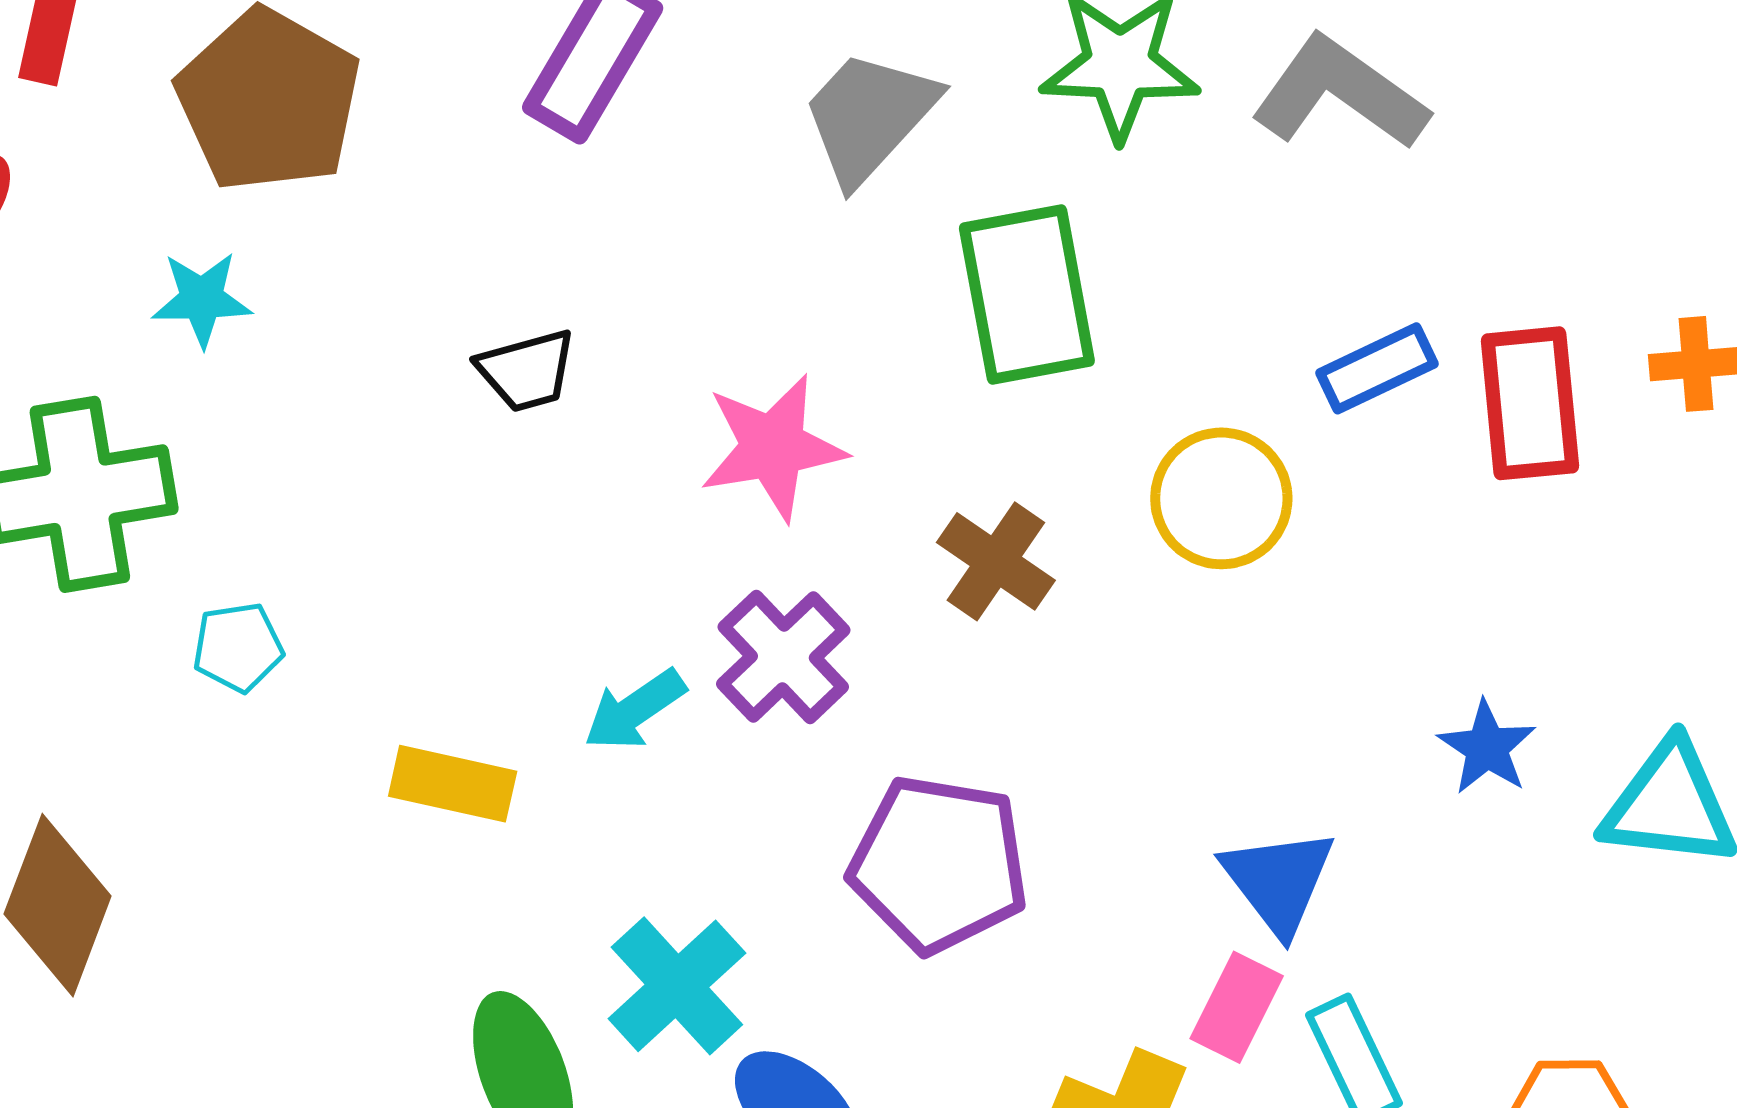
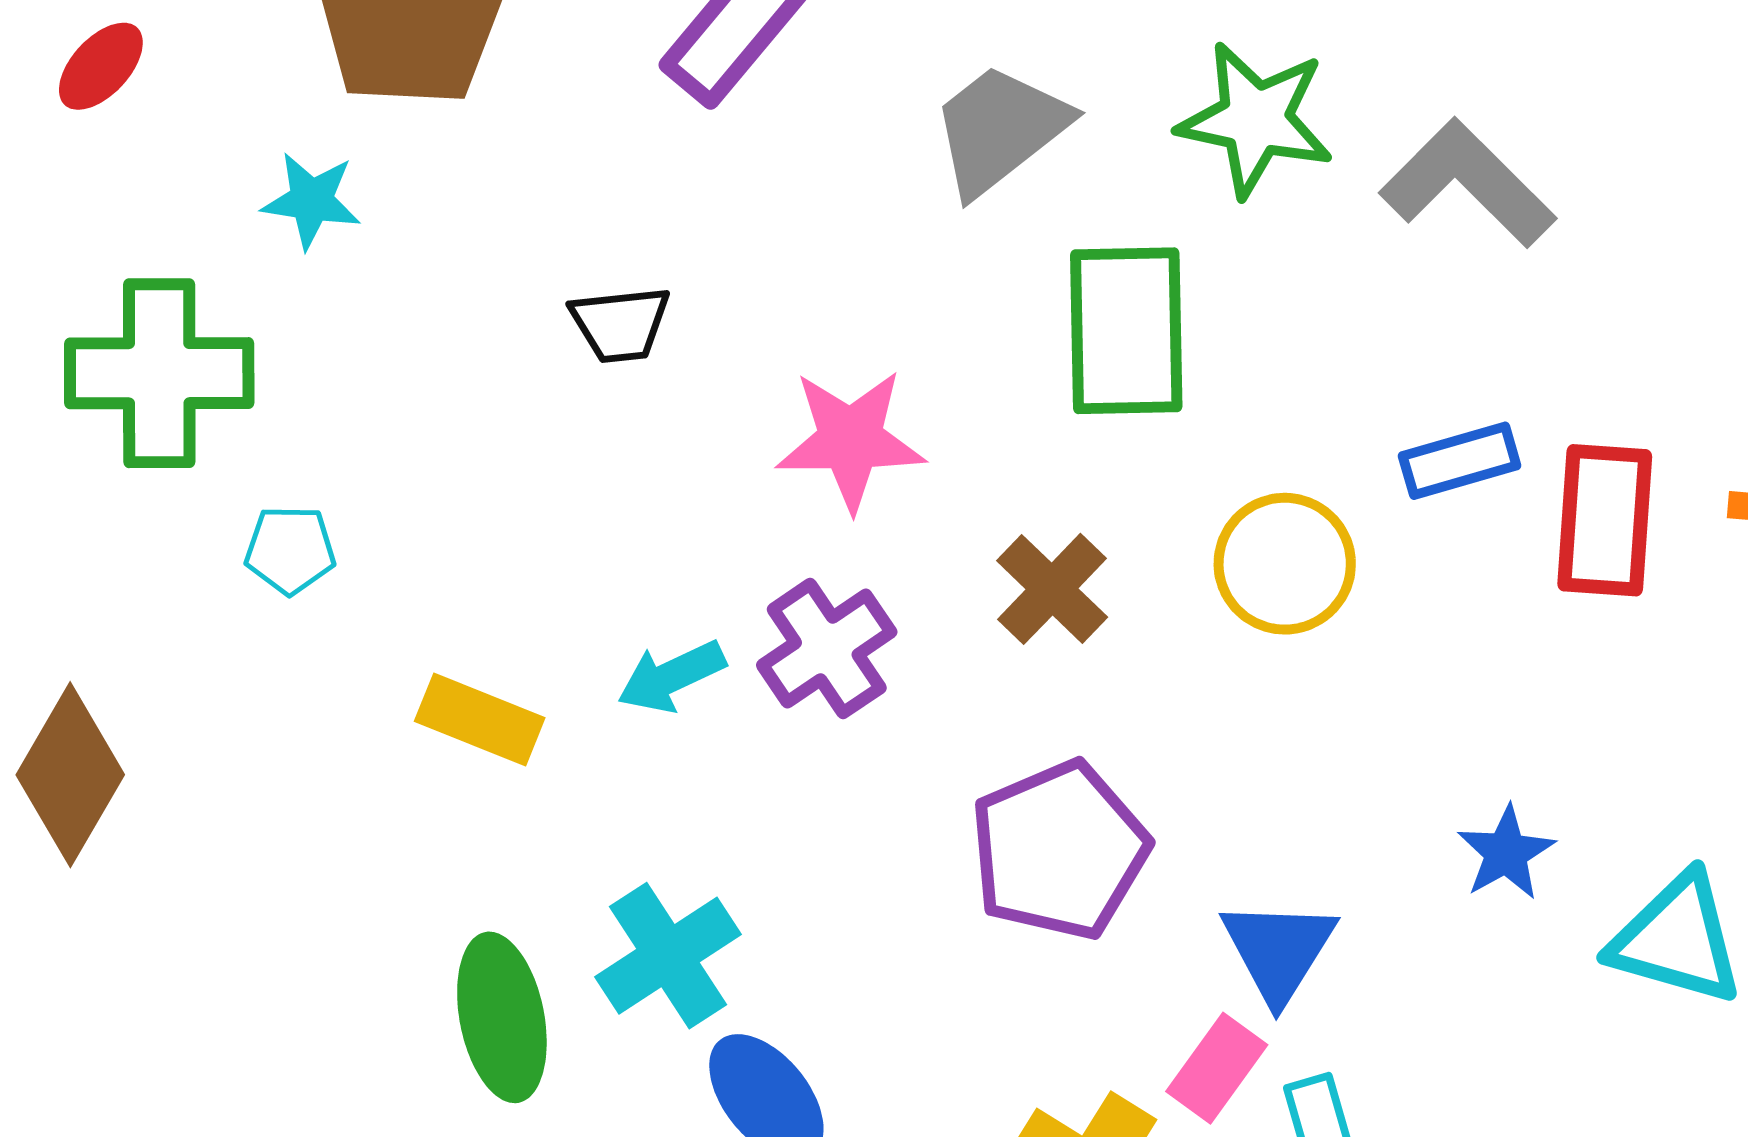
purple pentagon: (939, 864) -> (1059, 850), moved, turned 30

